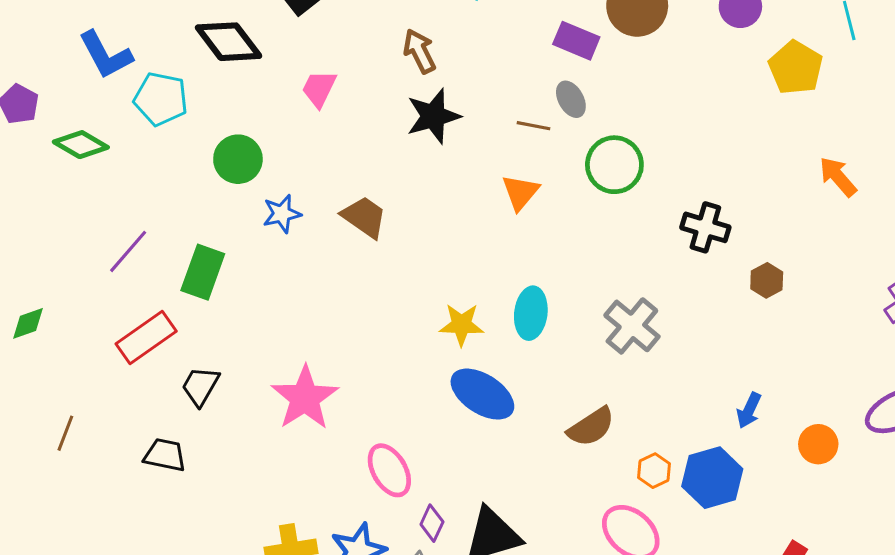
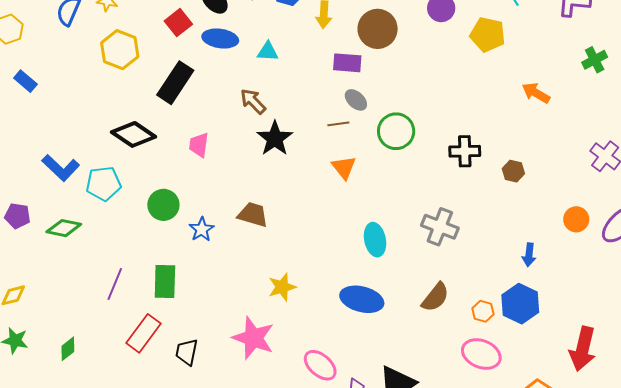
yellow star: (462, 325) -> (282, 287), moved
orange circle: (818, 444) -> (576, 219), moved

